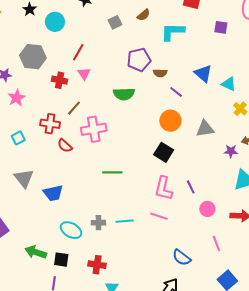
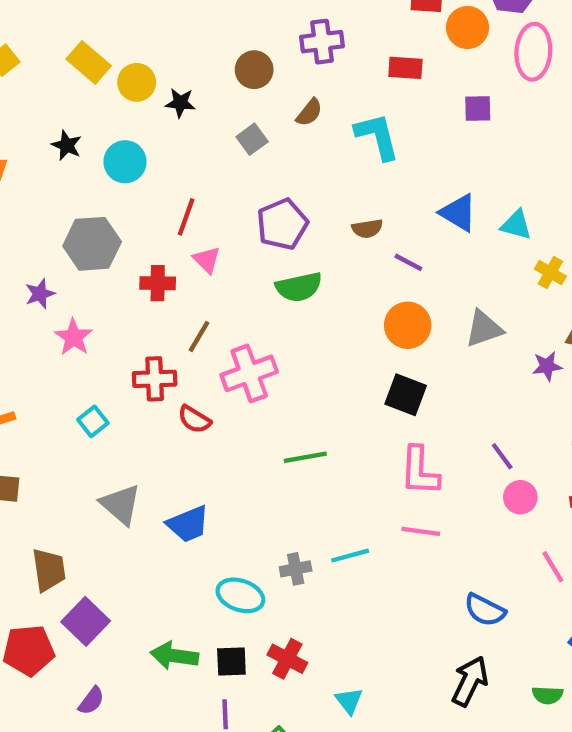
cyan L-shape: (173, 32) -> (377, 136), turned 85
purple pentagon: (139, 60) -> (282, 224), moved
purple line: (191, 187) -> (502, 456), moved
red cross: (97, 265) -> (287, 659), moved, turned 30

